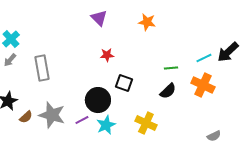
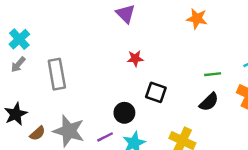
orange star: (147, 22) -> (197, 19), moved
black circle: (98, 100) -> (124, 113), size x0.7

